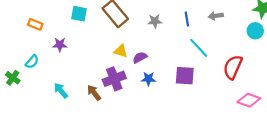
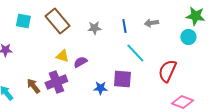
blue star: (148, 79) -> (100, 88), moved
brown arrow: (94, 93) -> (33, 86), moved

